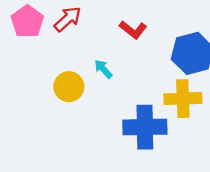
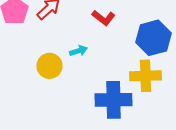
cyan arrow: (103, 69) -> (78, 51), turned 114

